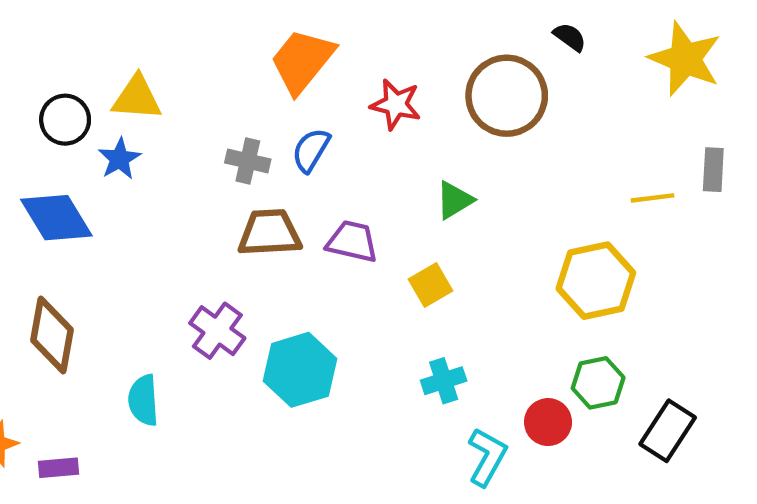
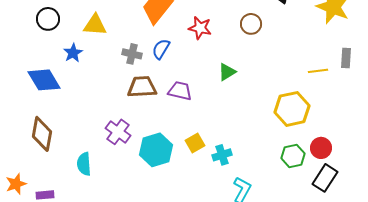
brown circle: (507, 96) -> (251, 24), size x0.6
yellow triangle: (137, 98) -> (95, 25), moved
black circle: (65, 120) -> (48, 19), moved
yellow square: (431, 285) -> (195, 143), moved
red circle: (548, 422) -> (321, 148), moved

